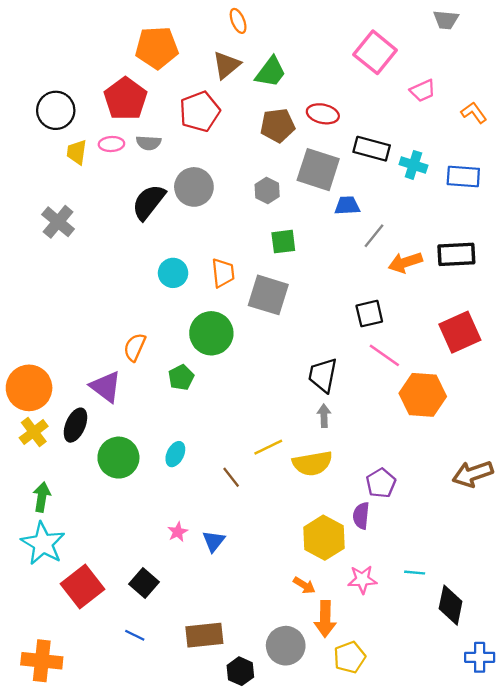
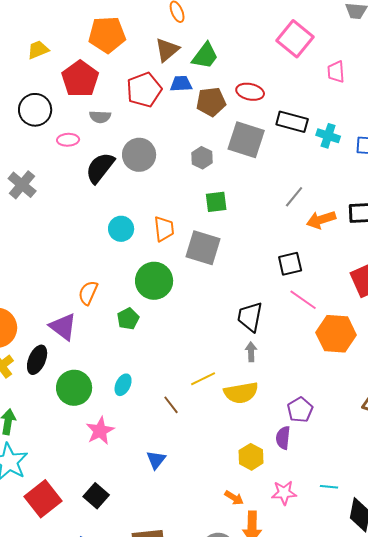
pink trapezoid: (423, 91) -> (336, 72), turned 110
black circle: (56, 110) -> (35, 110), moved
pink ellipse: (111, 144) -> (68, 140), moved
yellow trapezoid: (77, 152) -> (38, 50), moved, turned 60
blue trapezoid: (347, 206) -> (181, 84), moved
pink star: (178, 532) -> (100, 431), moved, size x1.6
yellow hexagon: (324, 538) -> (251, 457), size x0.7

